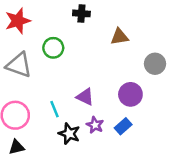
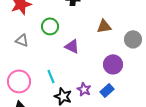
brown triangle: (119, 37) -> (104, 26), moved
gray triangle: (19, 65) -> (22, 40), size x0.6
purple triangle: (85, 97) -> (72, 46), moved

